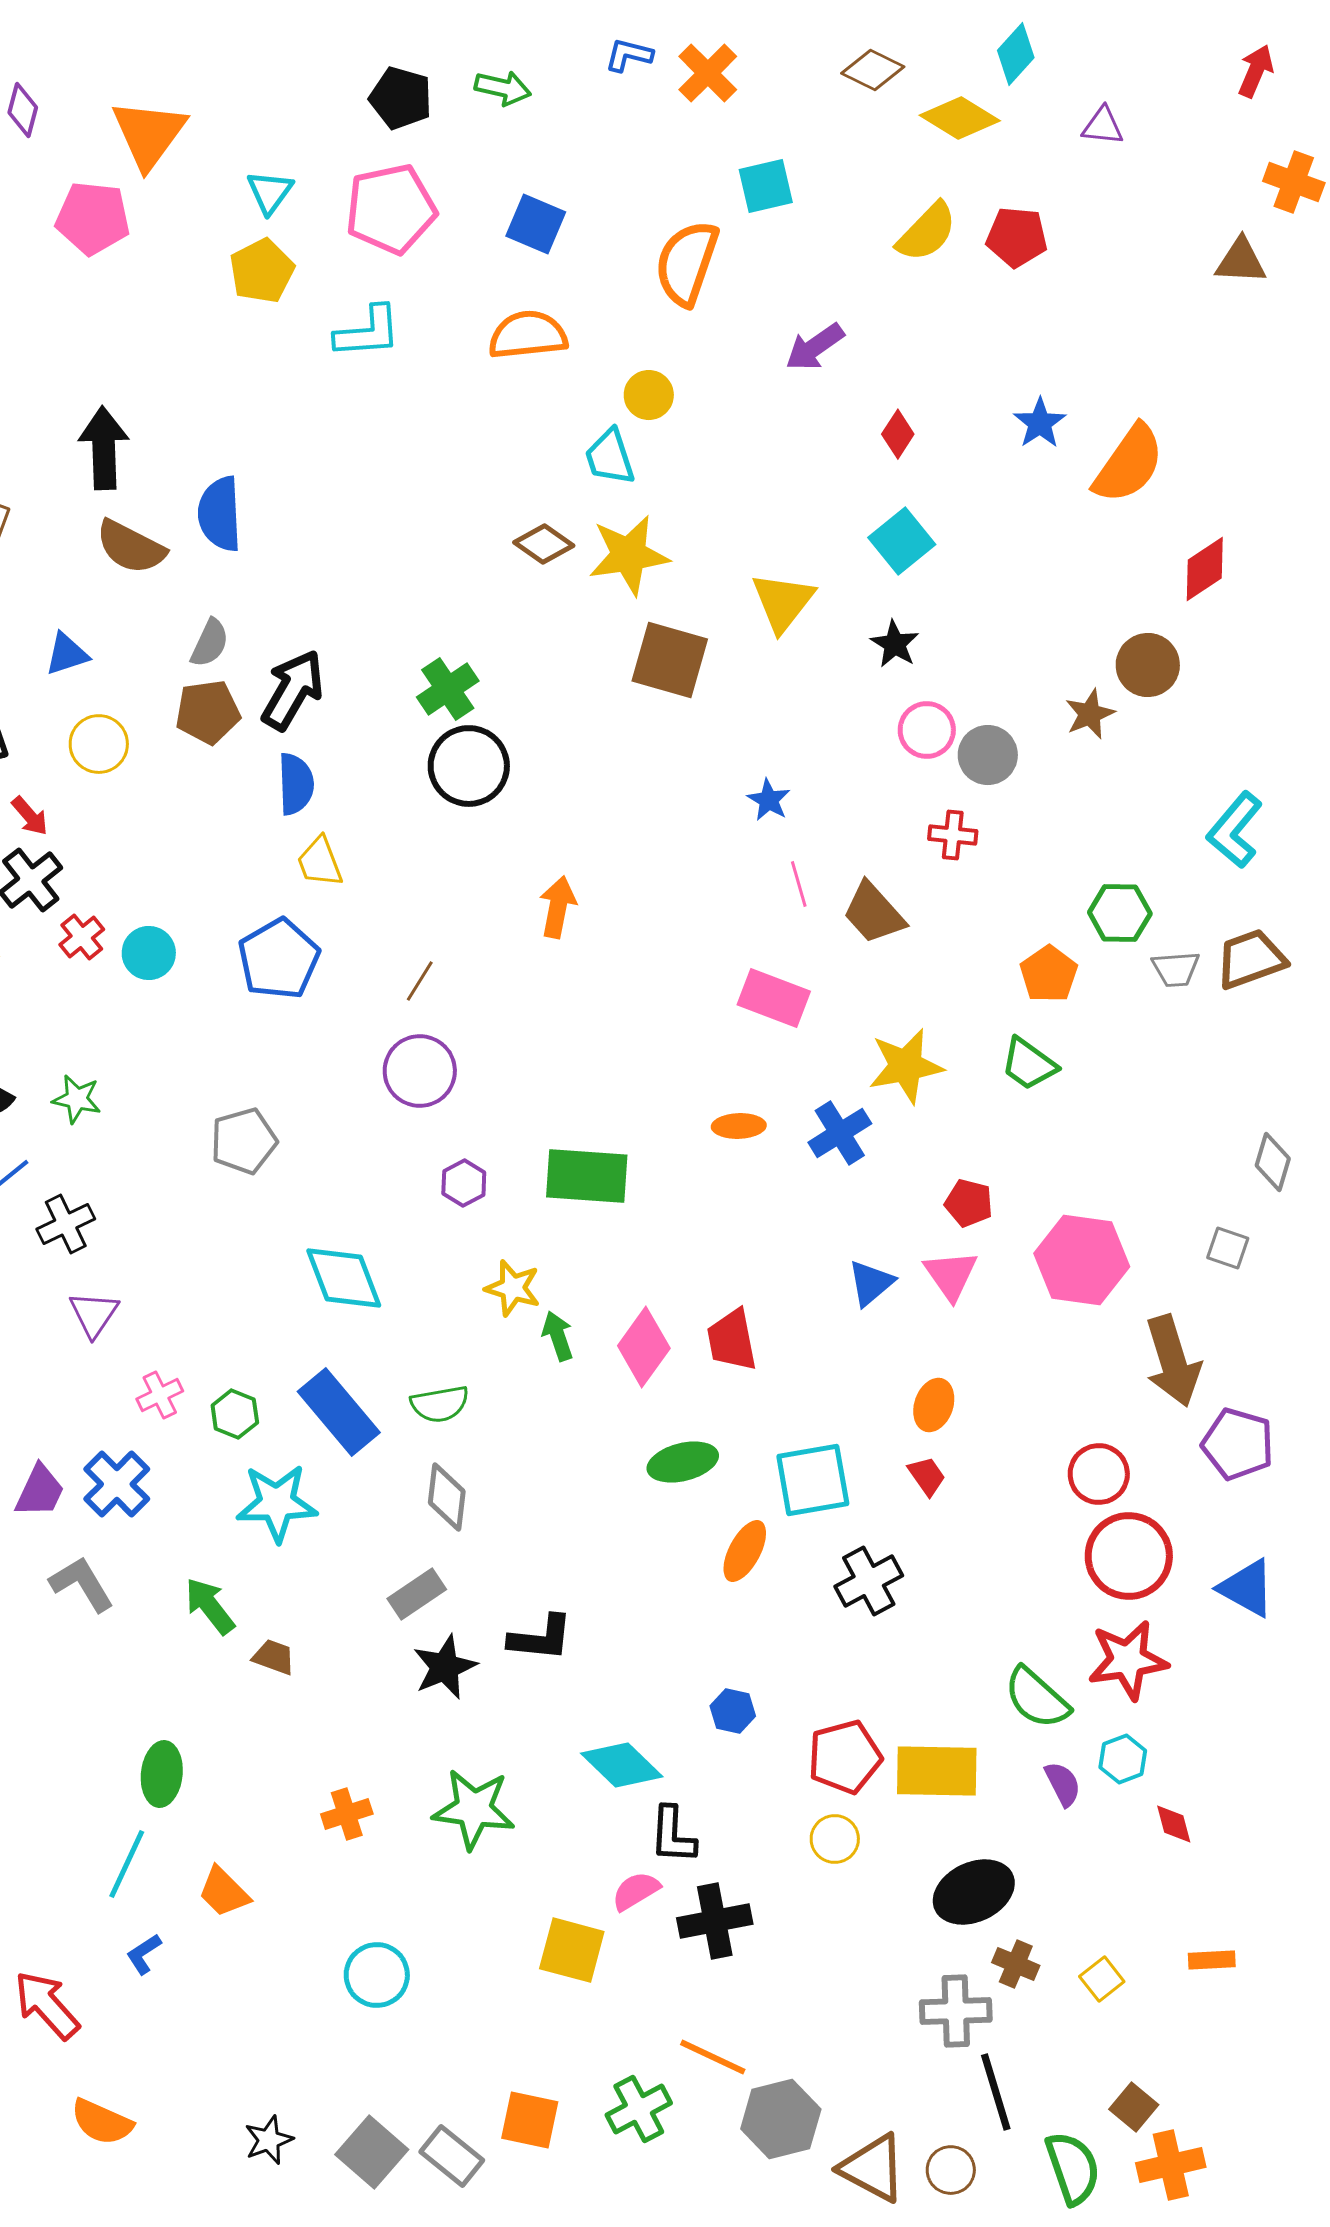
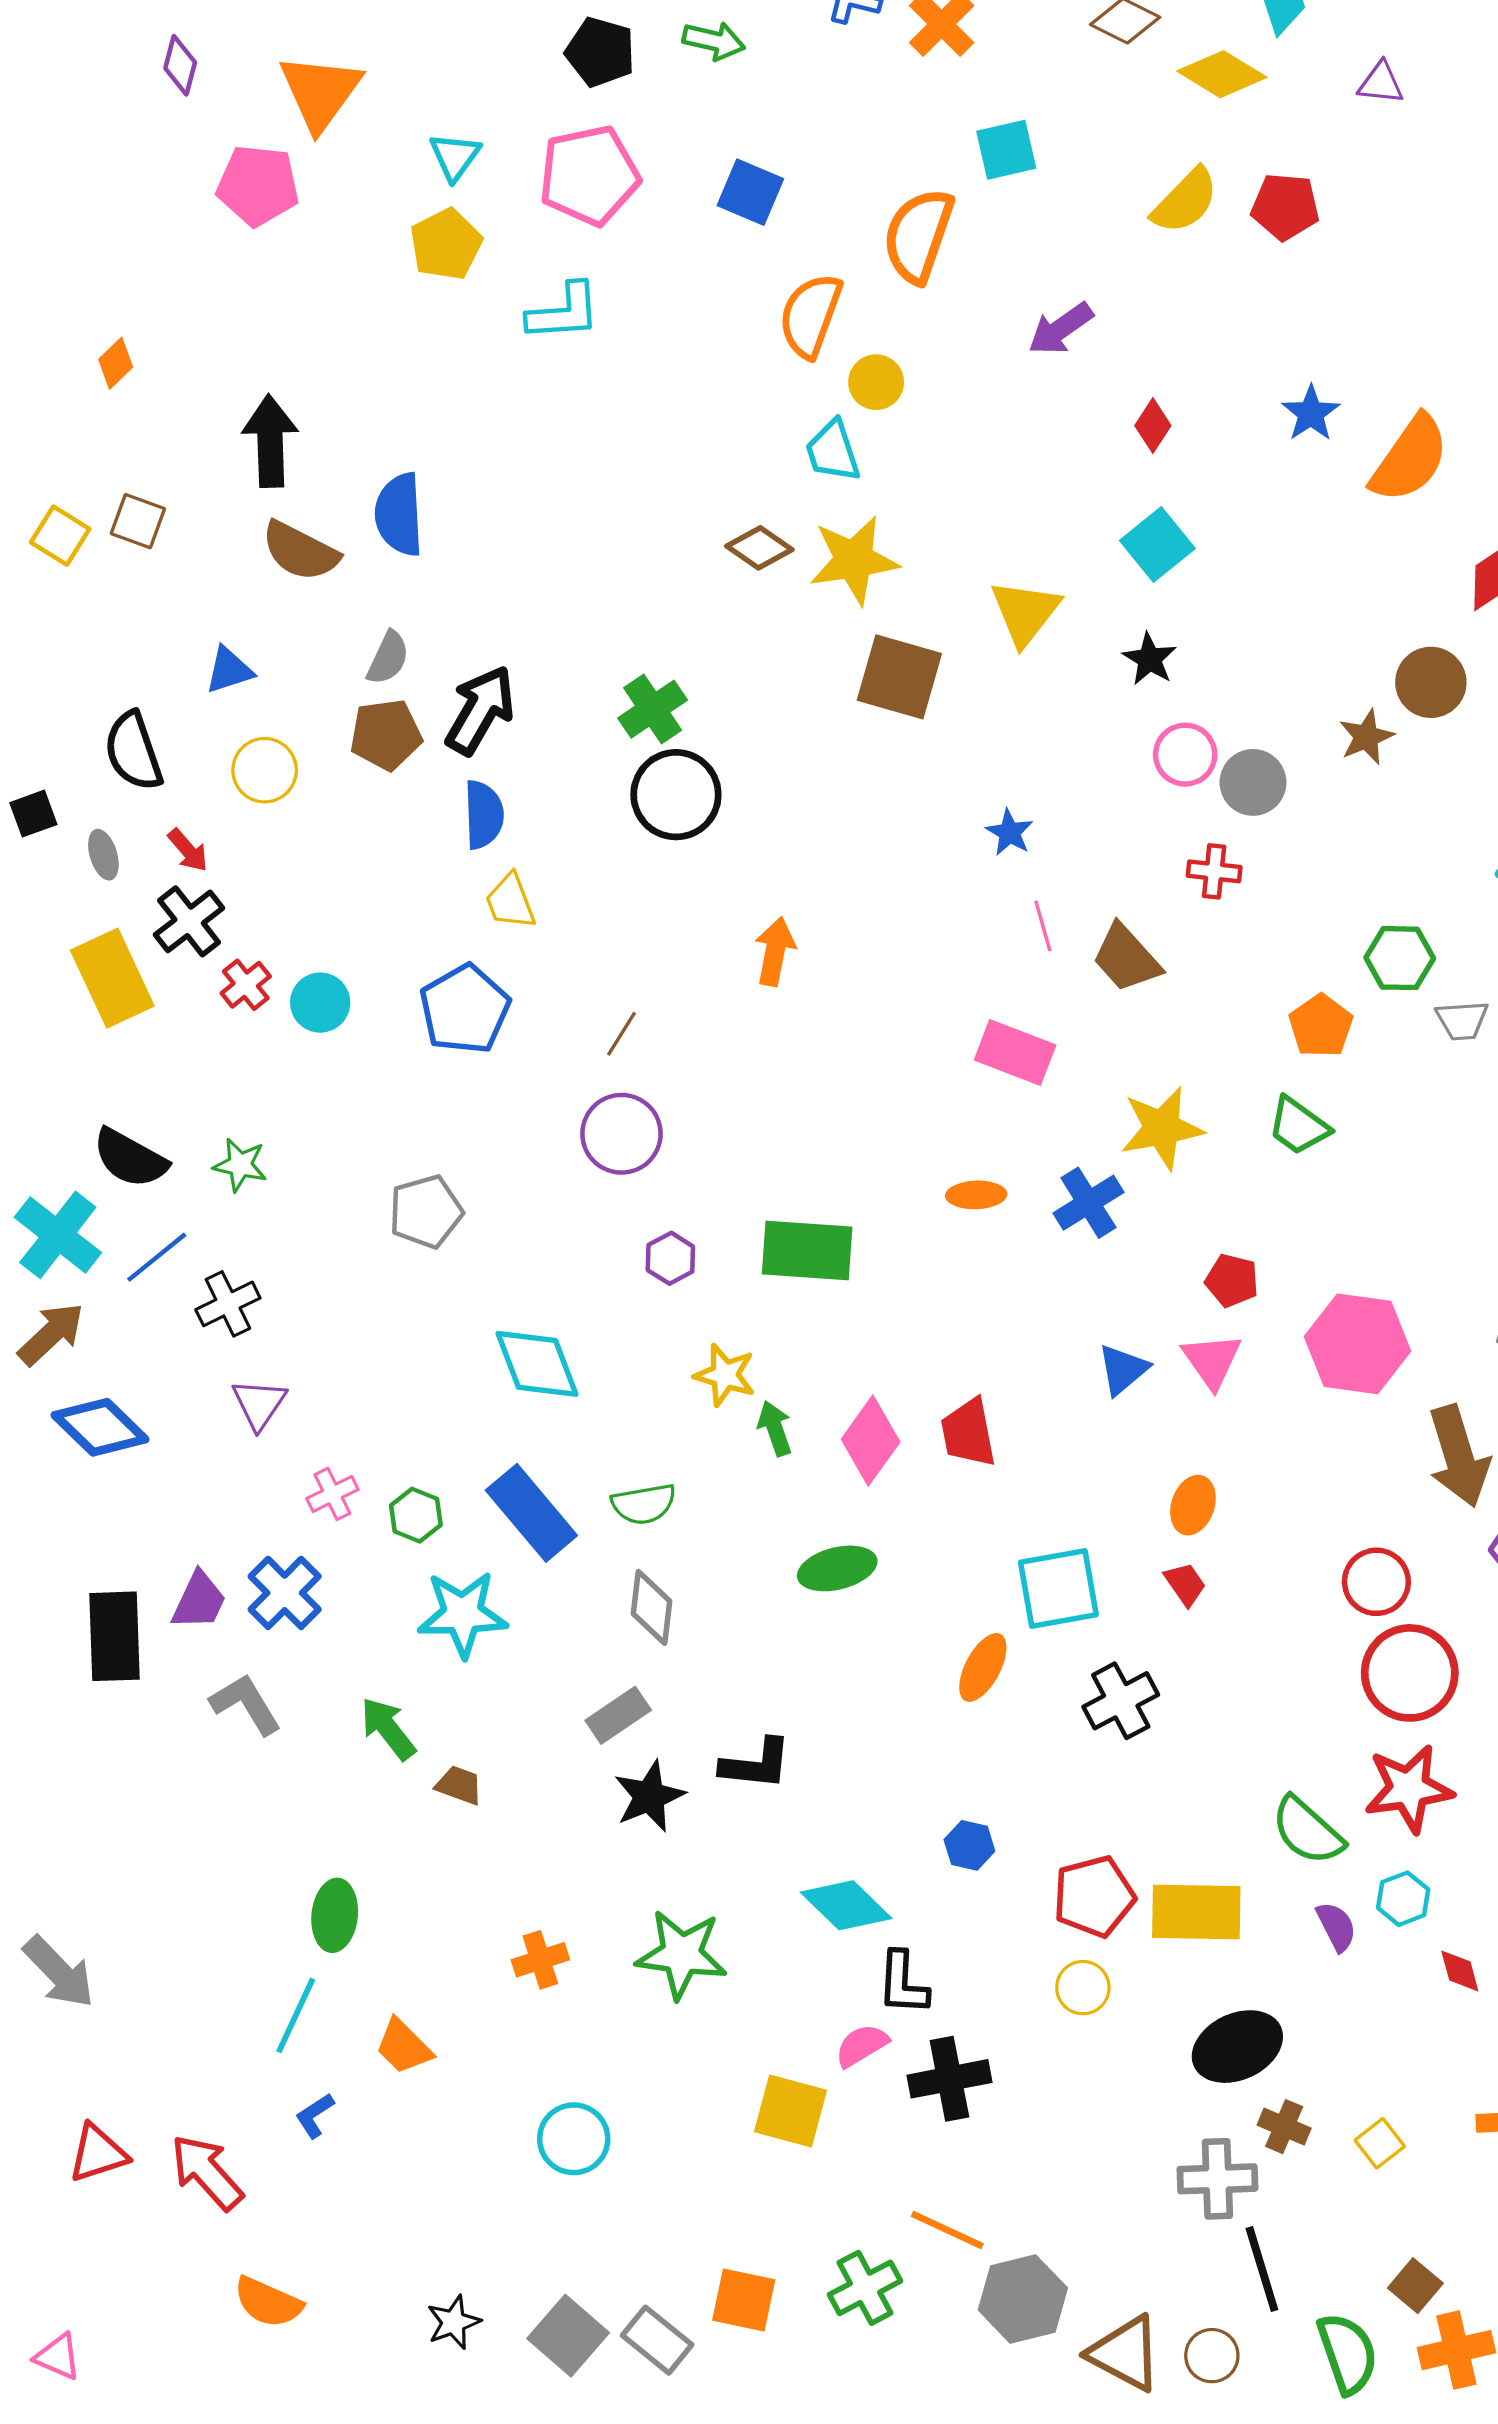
orange semicircle: (528, 335) -> (811, 315), moved, turned -64
green ellipse: (683, 1462) -> (837, 1568), moved

